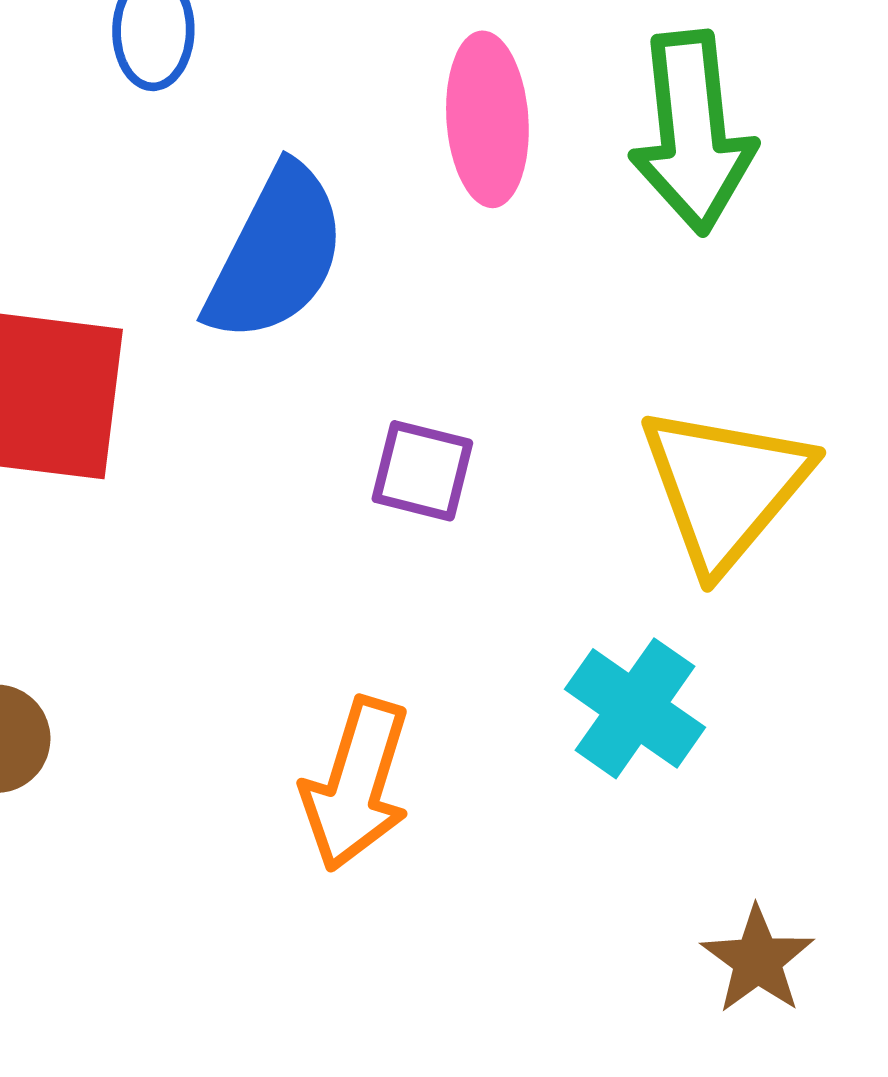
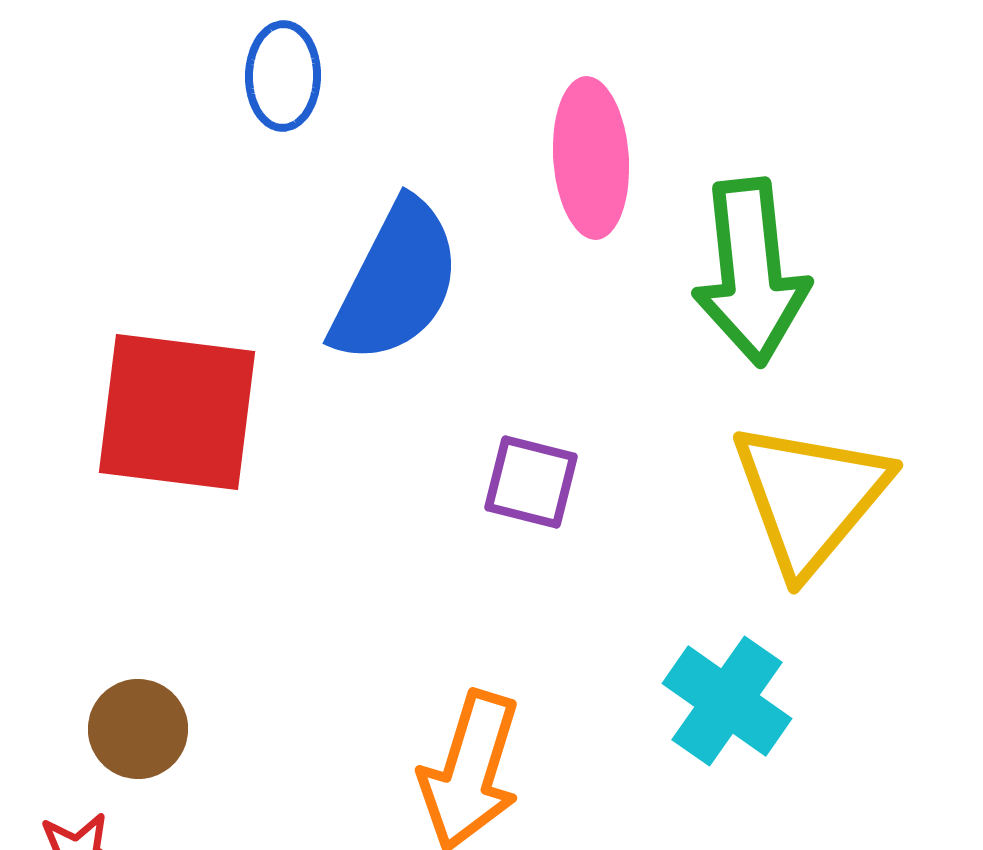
green arrow: (692, 132) -> (751, 272), moved

